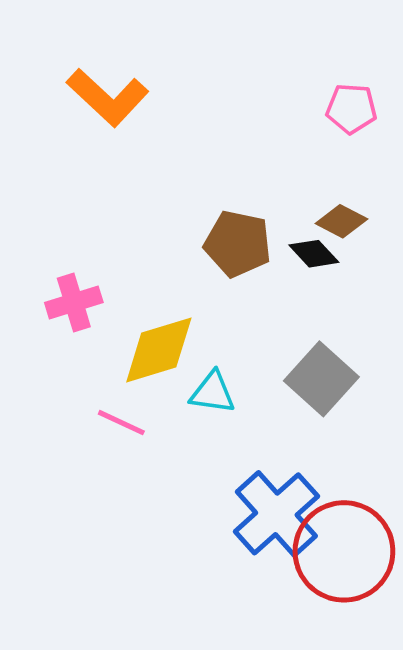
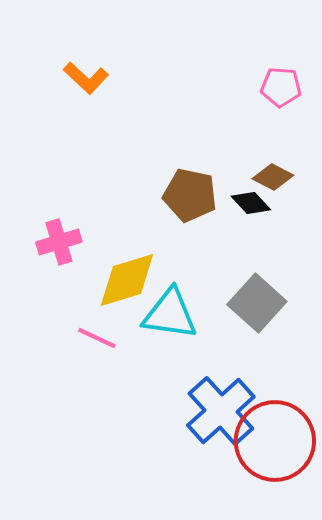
orange L-shape: (108, 97) -> (86, 78), size x0.7
cyan triangle: (213, 393) -> (170, 314), size x1.5

